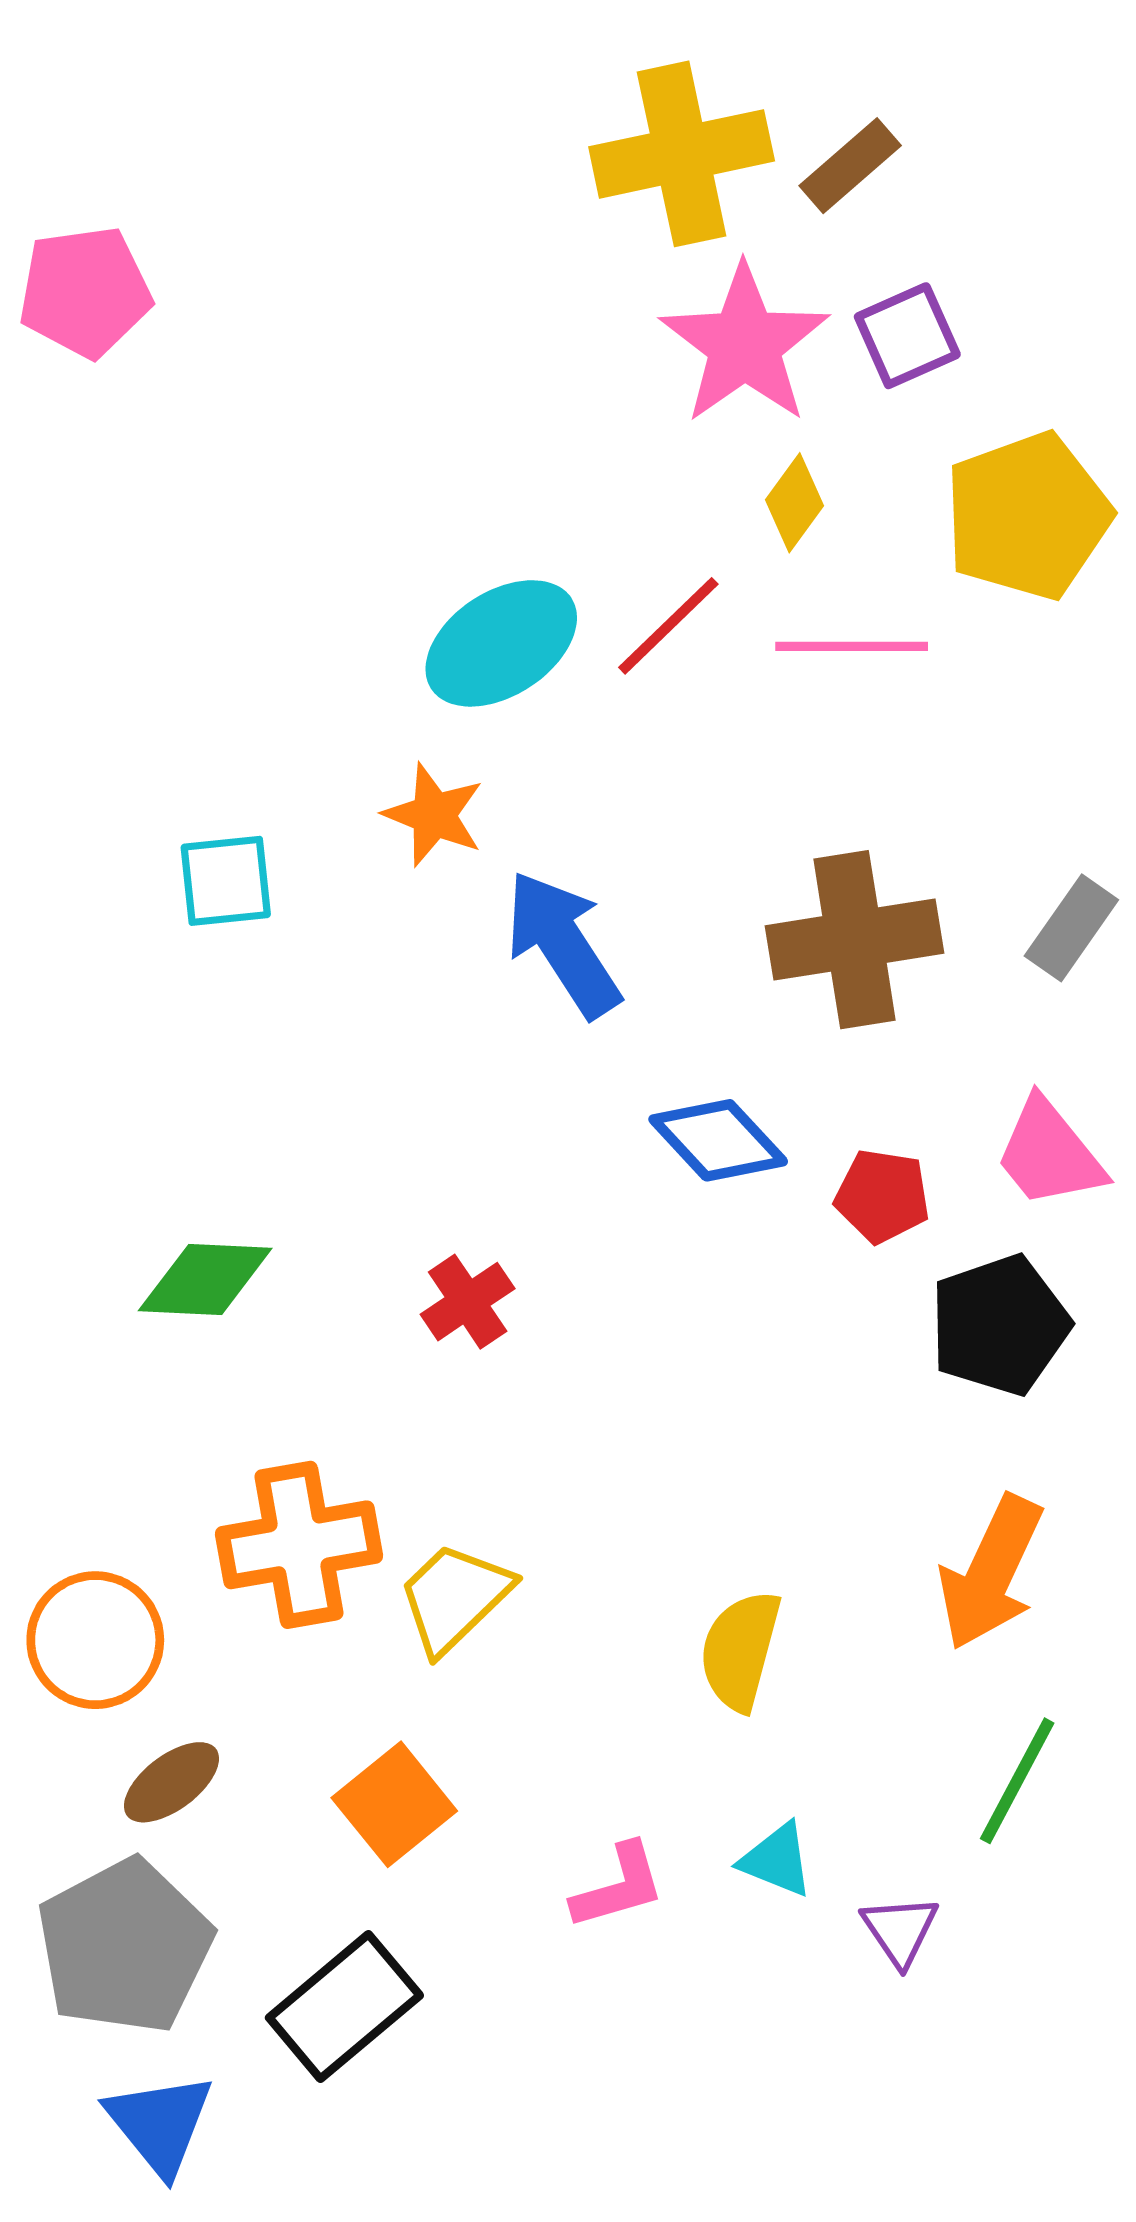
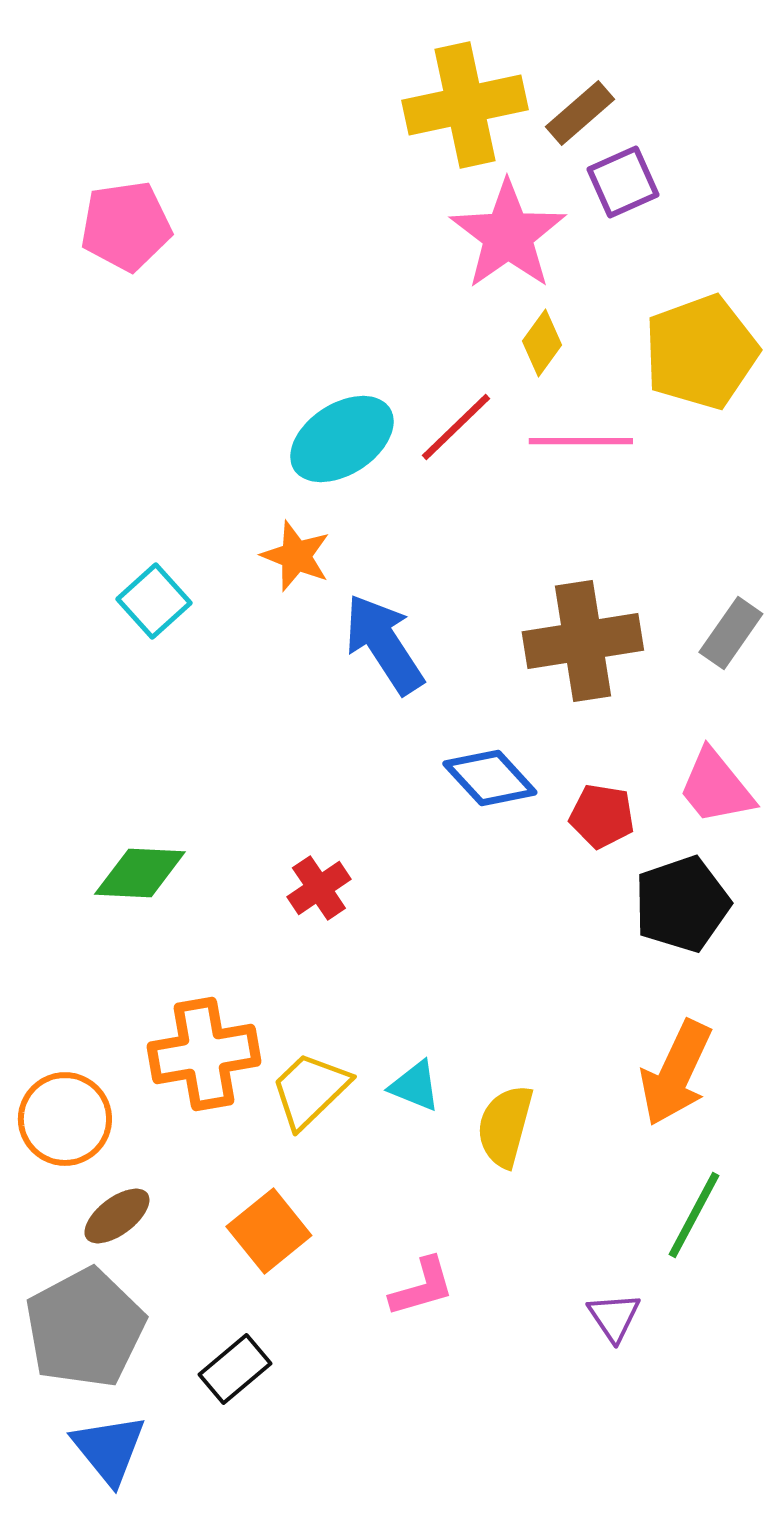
pink pentagon: (85, 292) -> (126, 226), moved
purple square: (907, 336) -> (623, 182), moved
cyan square: (226, 881) -> (154, 601), turned -36
cyan triangle: (777, 1860) -> (415, 1086), moved
black rectangle: (344, 2007) -> (235, 1369), size x0.7

